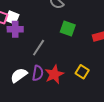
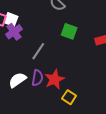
purple cross: (15, 29) -> (14, 32), turned -35
yellow square: (82, 72) -> (69, 97), moved

